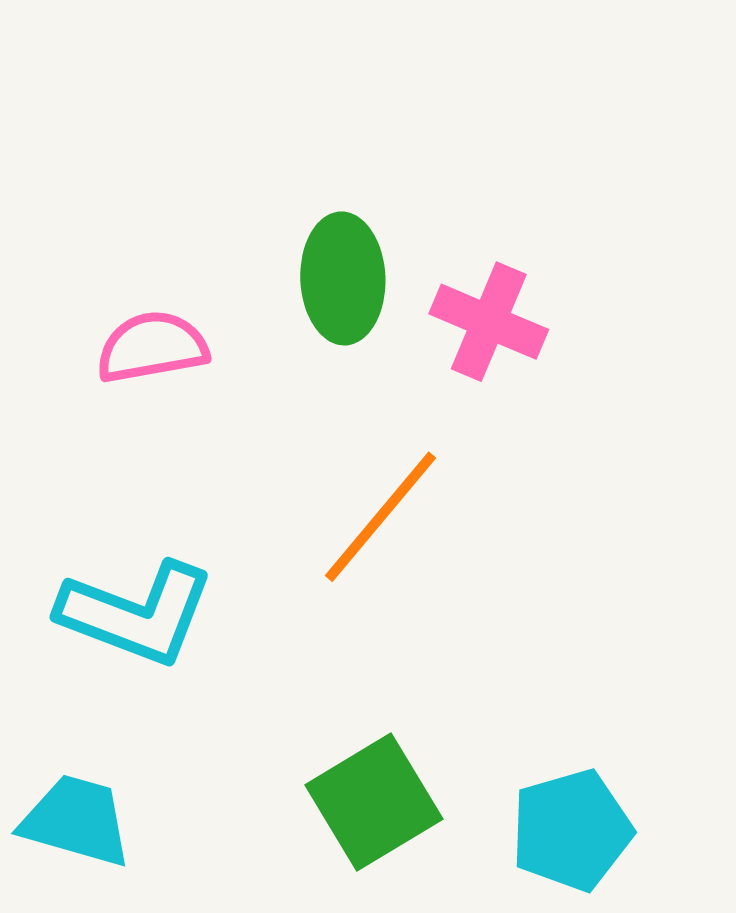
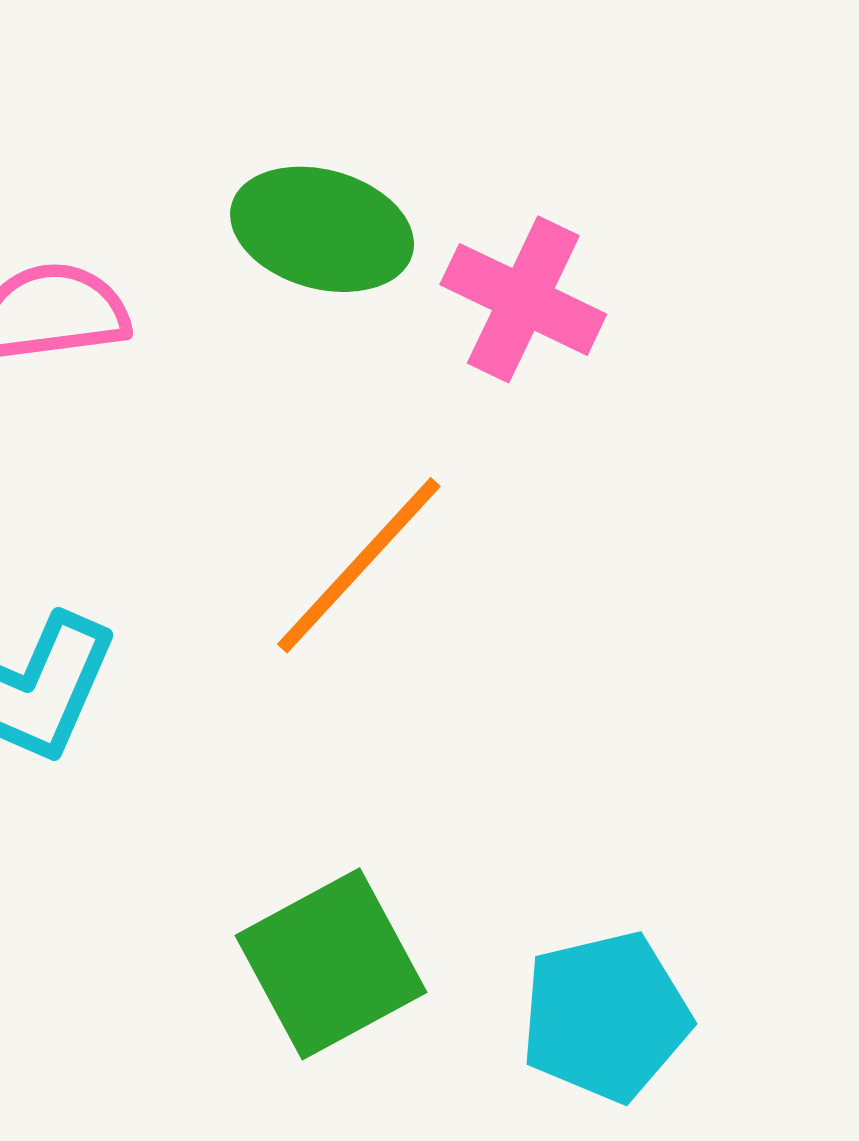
green ellipse: (343, 278) -> (322, 229), turned -75

